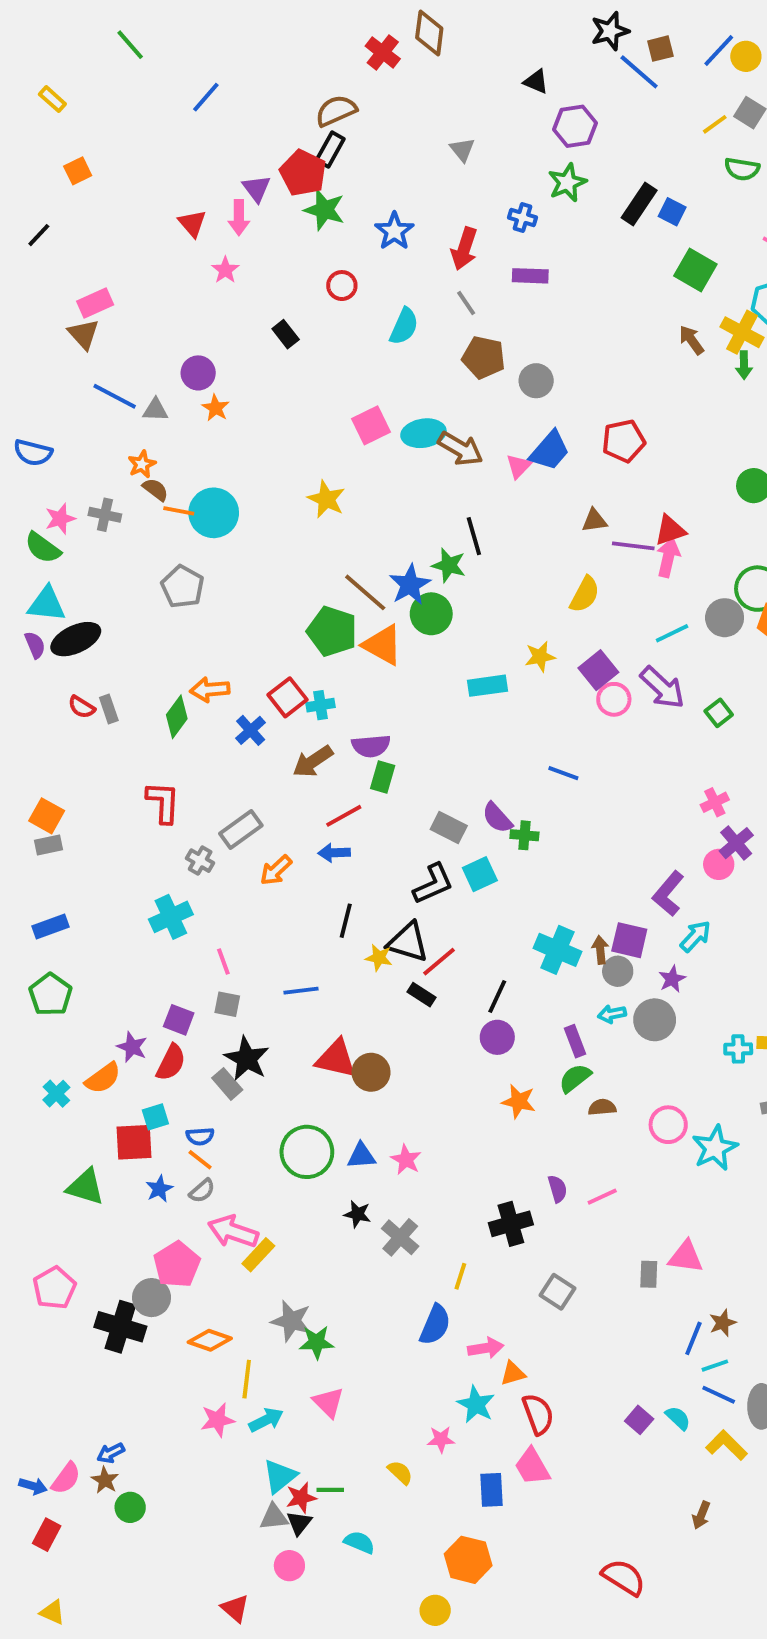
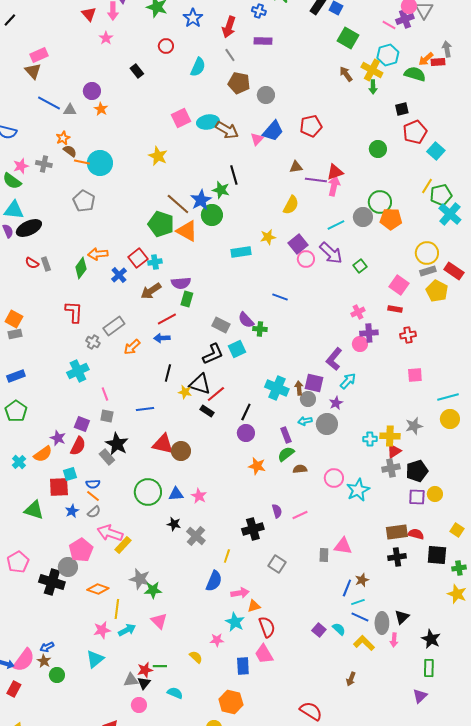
purple cross: (736, 843) -> (369, 333), turned 36
cyan triangle: (280, 1476) -> (95, 659), moved
pink semicircle: (66, 1478) -> (24, 660), size x1.4

